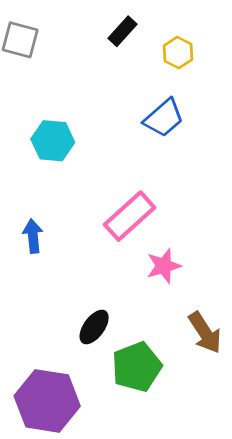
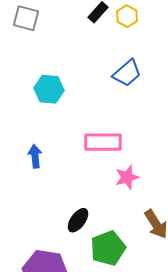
yellow hexagon: (178, 53) -> (127, 16), moved
pink rectangle: (130, 216) -> (103, 142), turned 42

